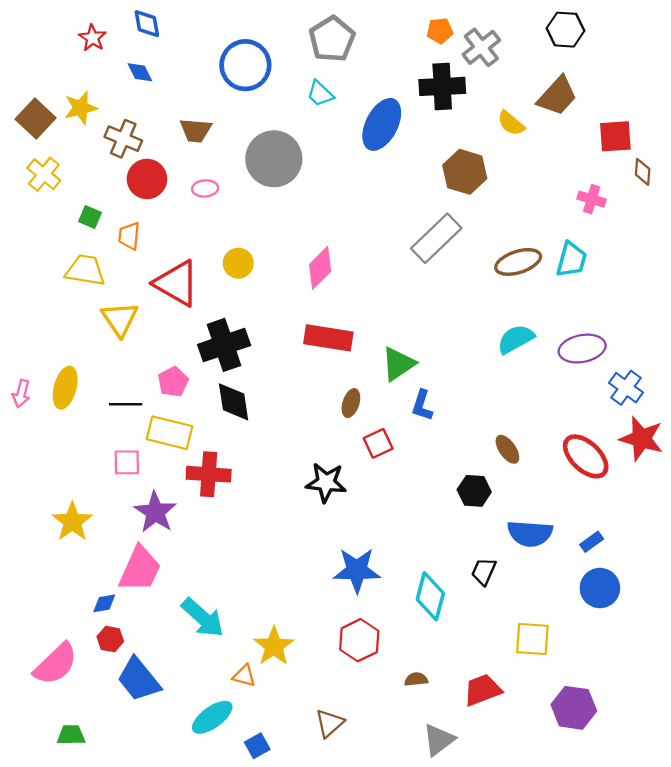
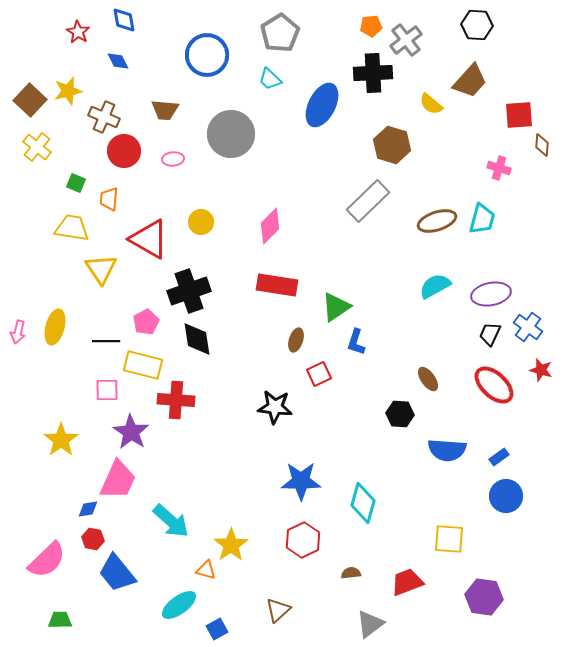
red star: (641, 439) -> (541, 370), size x0.6
black trapezoid: (484, 571) -> (490, 334), moved

